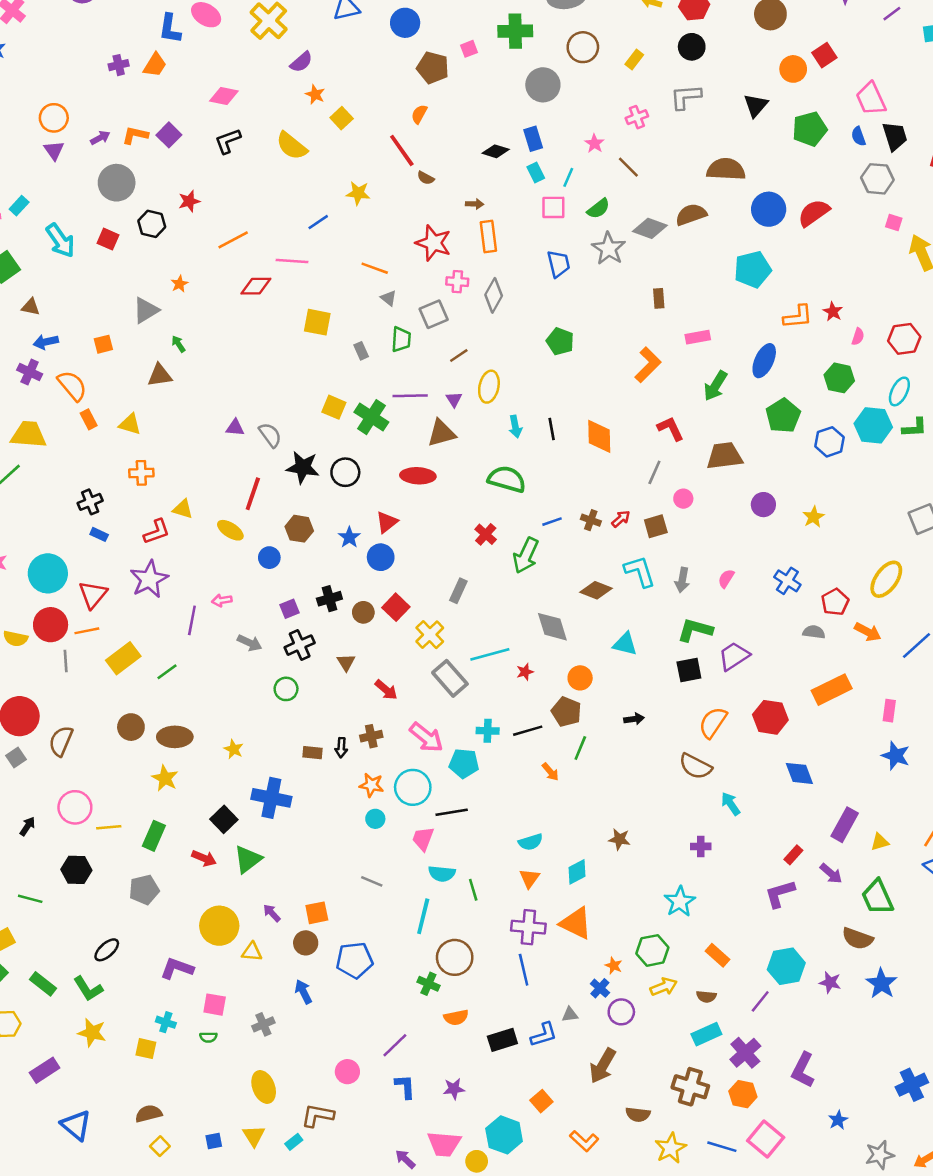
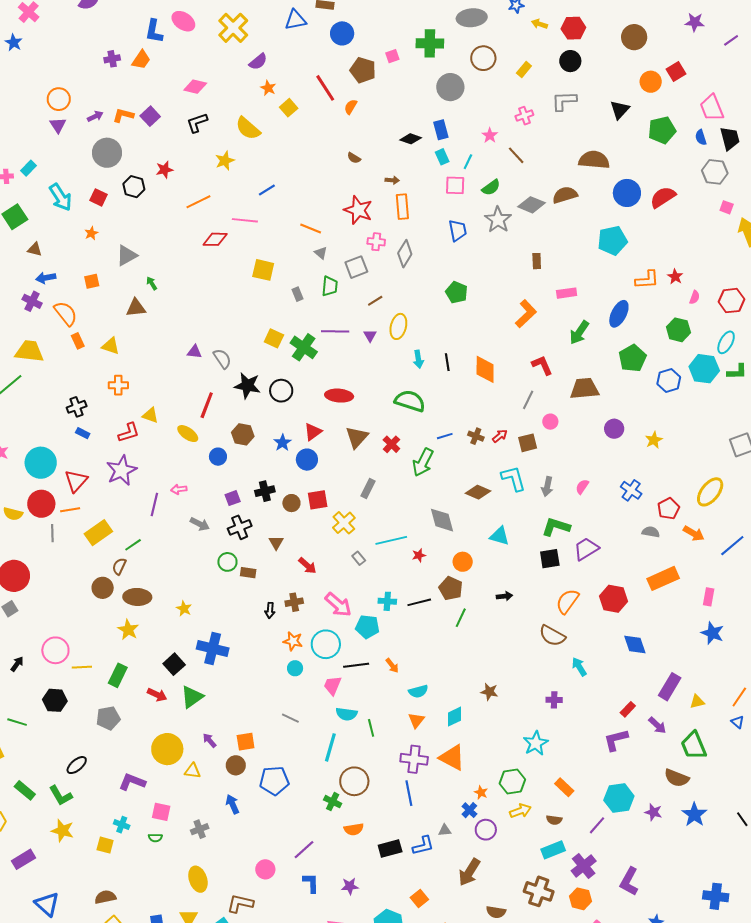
red line: (402, 150) -> (325, 88), moved
yellow star: (358, 193) -> (225, 161), moved, turned -30
orange star: (179, 284) -> (91, 233), moved
brown triangle: (442, 433) -> (357, 437), moved, turned -35
red square: (396, 607) -> (318, 500), turned 35
gray rectangle: (450, 678) -> (359, 558), size x0.5
brown semicircle: (61, 741) -> (119, 566), moved, size x0.7
brown rectangle: (313, 753) -> (248, 573), moved
orange arrow: (550, 772) -> (392, 665), moved
blue cross: (912, 1085) -> (716, 896), turned 30

